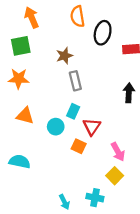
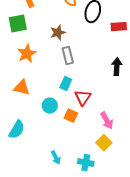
orange star: (19, 79) -> (27, 54), moved, turned -30
cyan circle: (56, 127) -> (50, 106), moved
cyan semicircle: (20, 162) -> (17, 130), turned 108
cyan arrow: (64, 202) -> (56, 158), moved

